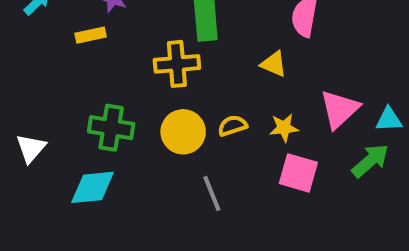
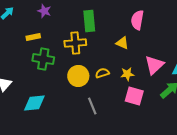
yellow rectangle: (91, 35) -> (33, 37), moved
green cross: (111, 128) -> (43, 59), moved

